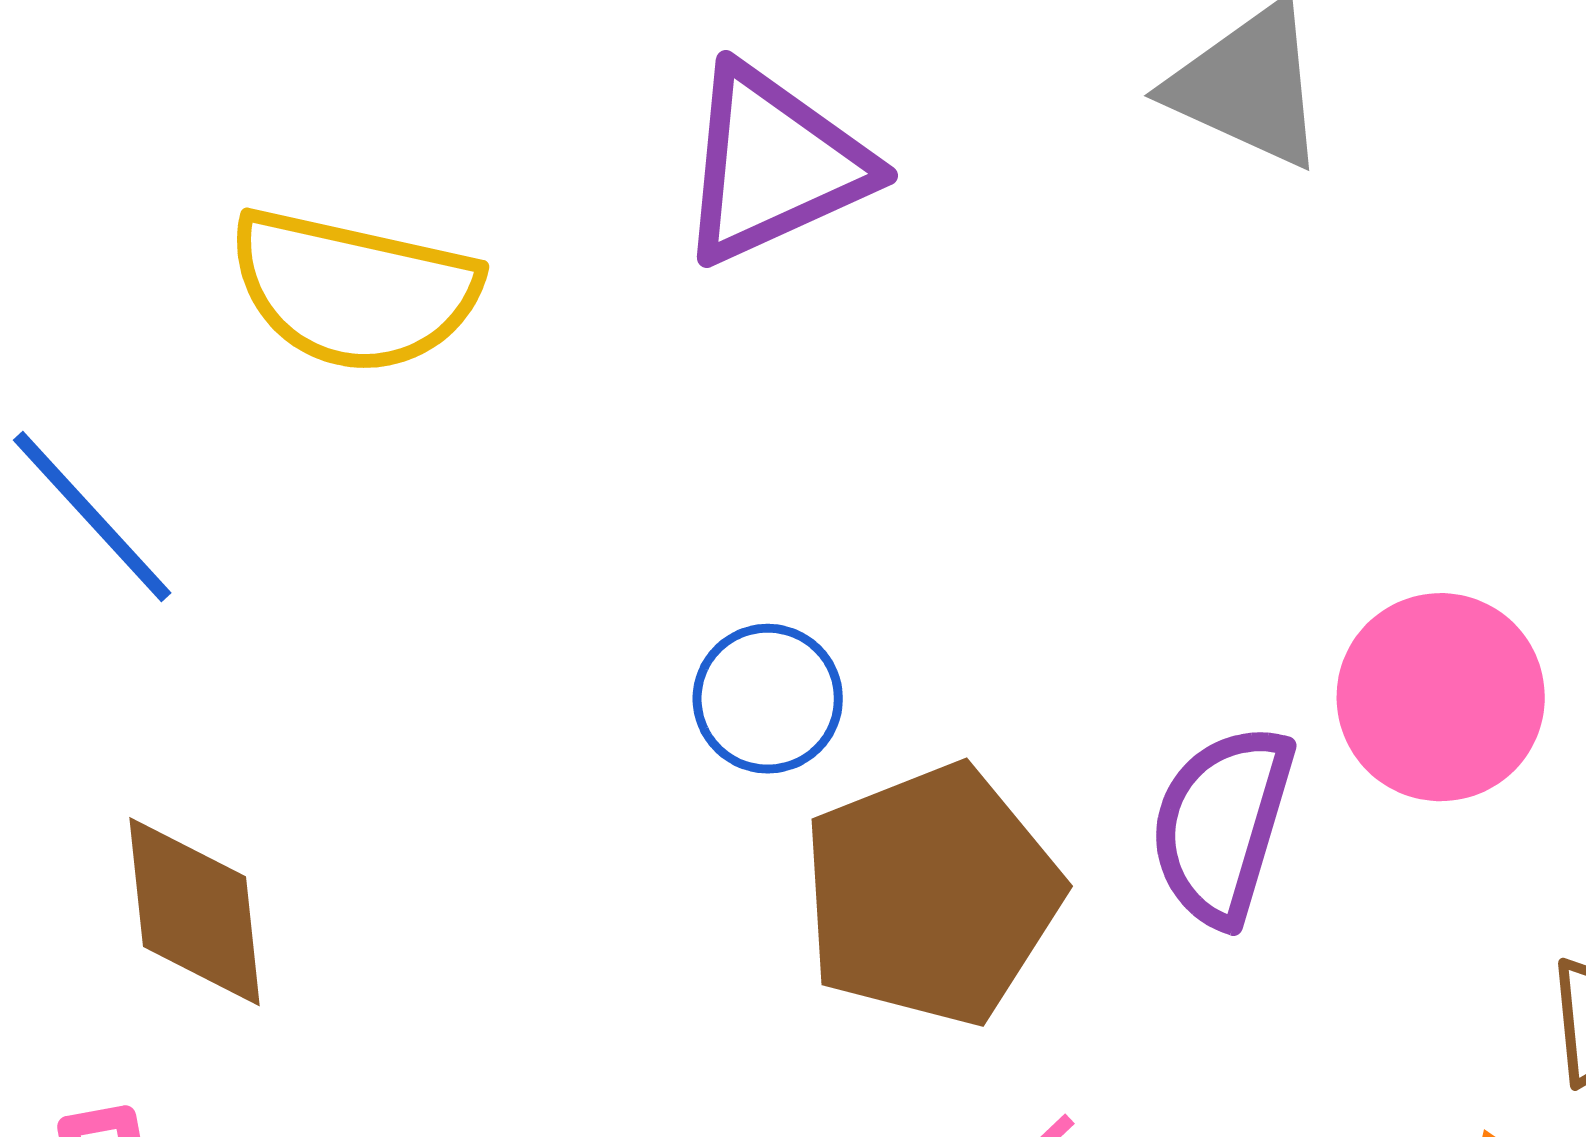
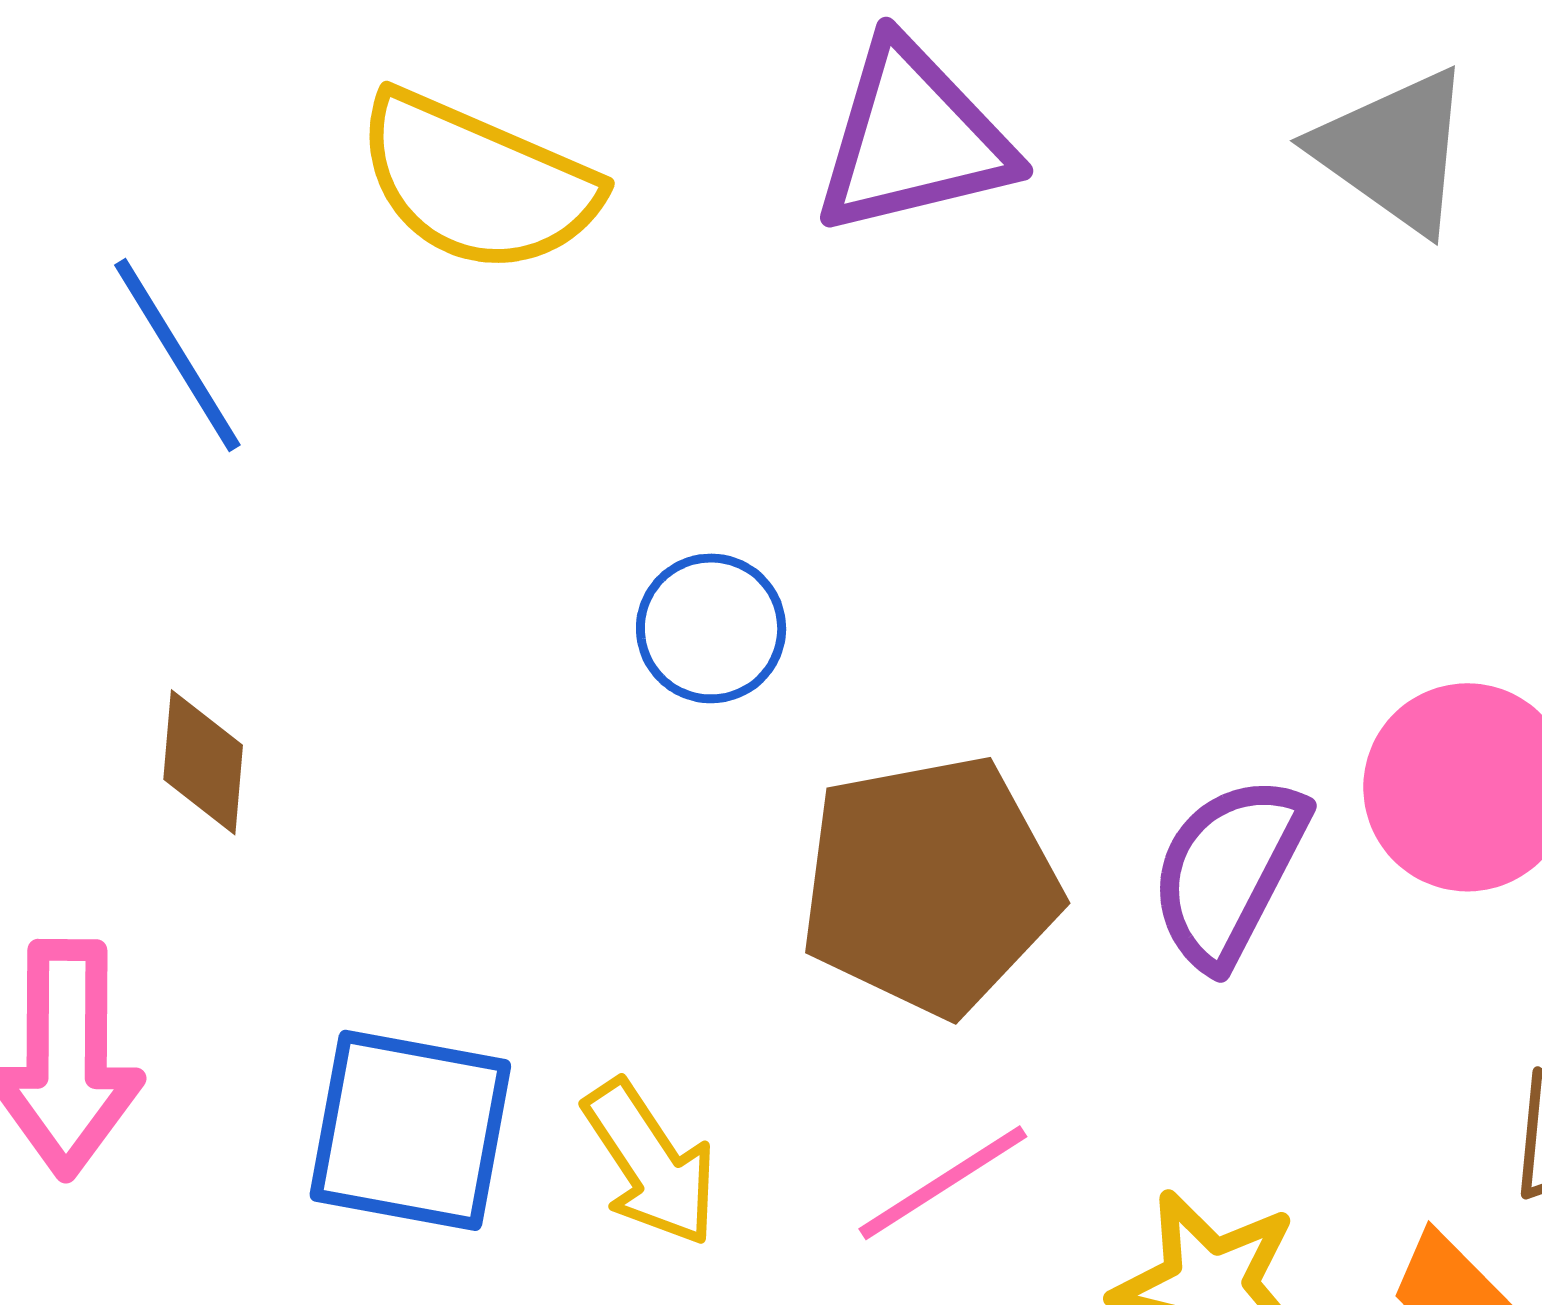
blue circle: (768, 699) -> (711, 628), moved
brown diamond: (194, 912) -> (203, 762), size x0.7

